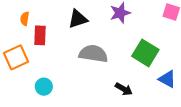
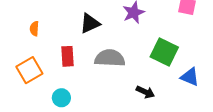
red rectangle: (40, 35) -> (68, 56), moved

